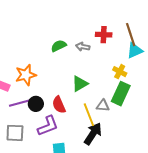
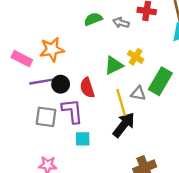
yellow cross: (120, 72) -> (136, 57), moved
purple L-shape: (48, 126) -> (72, 111), turned -80
gray square: (15, 133) -> (46, 117), moved

